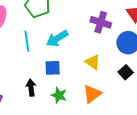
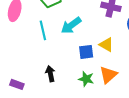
blue square: (53, 68) -> (86, 52), moved
green star: (59, 95) -> (86, 79), moved

